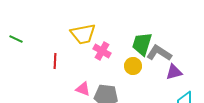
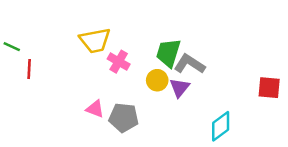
red line: (55, 61) -> (29, 69), moved
purple triangle: (174, 72) -> (180, 88), moved, turned -36

